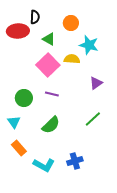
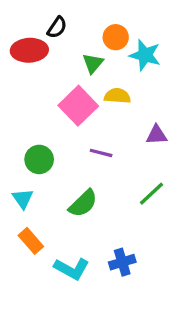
black semicircle: (35, 17) -> (57, 27), turned 32
green triangle: (49, 39) -> (93, 63), moved, turned 40
cyan star: (89, 45) -> (145, 55), moved
purple triangle: (96, 83) -> (156, 135), turned 32
purple line: (52, 94) -> (101, 153), moved

